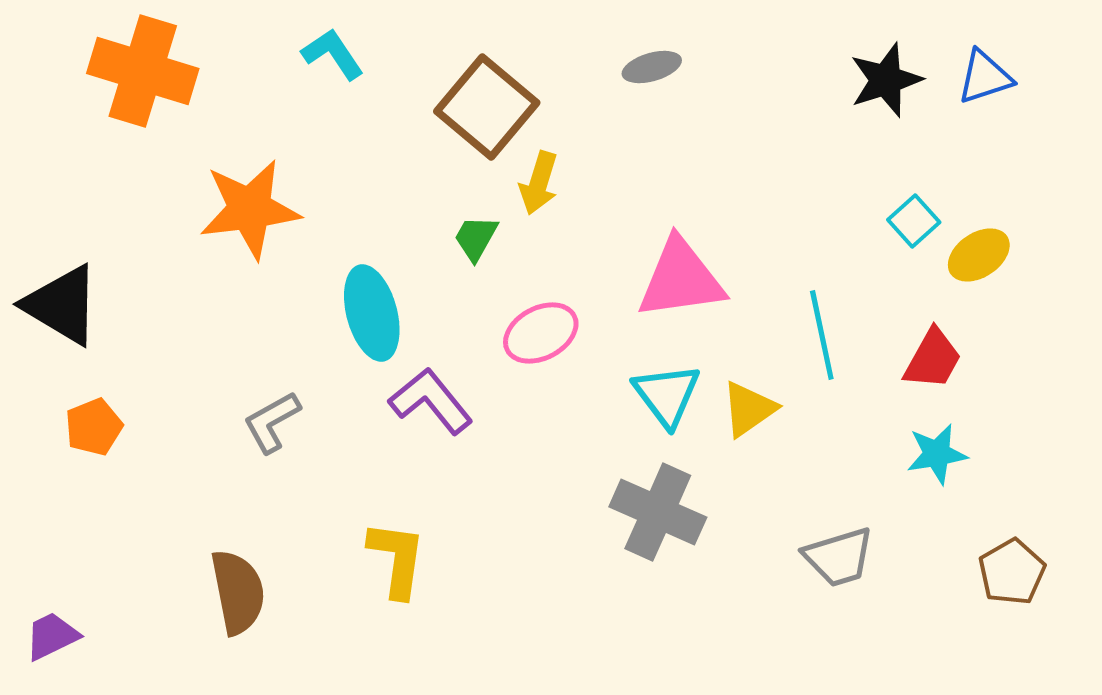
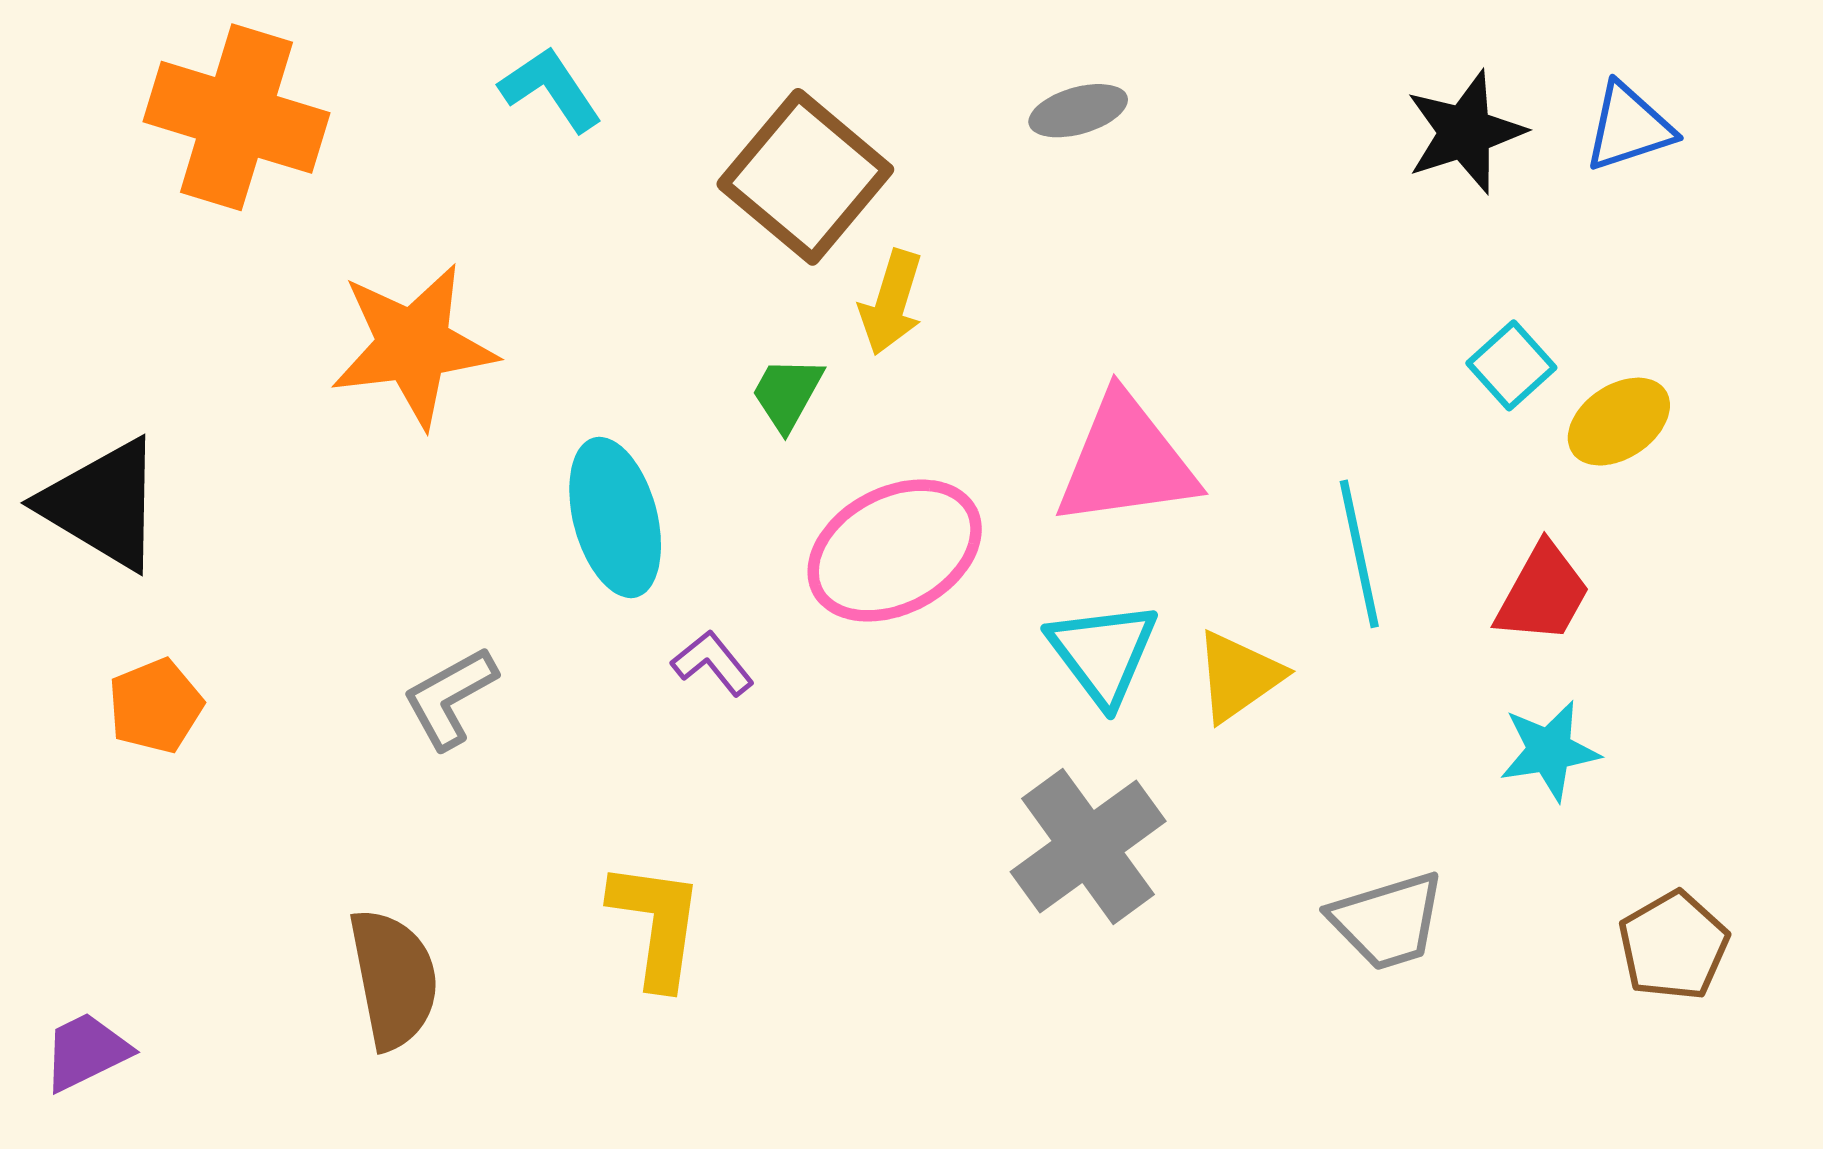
pink ellipse: (541, 333) -> (895, 551), size x1.4
purple L-shape: (431, 401) -> (713, 663), size x0.6
gray cross: (658, 512) -> (1088, 847), turned 30

